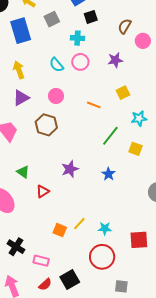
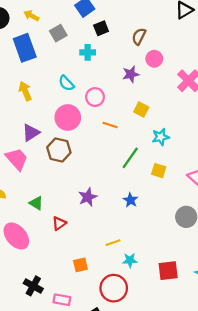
pink circle: (143, 41) -> (154, 59), moved
pink circle: (80, 62) -> (95, 97), moved
yellow square: (123, 93) -> (141, 110), turned -32
pink circle: (56, 96) -> (68, 118), size x1.5
purple triangle: (21, 98) -> (31, 133), moved
yellow line: (79, 224) -> (113, 243), moved, turned 32
orange square: (60, 230) -> (80, 265), turned -32
red circle: (102, 257) -> (114, 288), moved

